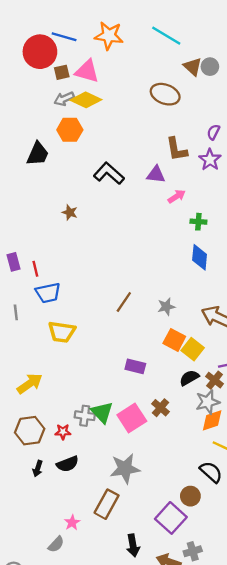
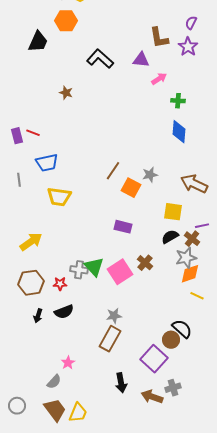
red line: (35, 269) -> (33, 133), moved, turned -56
orange square: (174, 340) -> (131, 188), moved
yellow square: (193, 349) -> (173, 212), turned -30
gray star: (125, 469) -> (114, 316), size x0.6
black semicircle: (211, 472) -> (182, 329), moved
brown rectangle: (107, 504) -> (110, 339), moved

